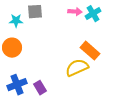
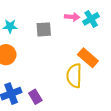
gray square: (35, 12) -> (44, 29), moved
yellow semicircle: (77, 68) -> (74, 76), turned -65

